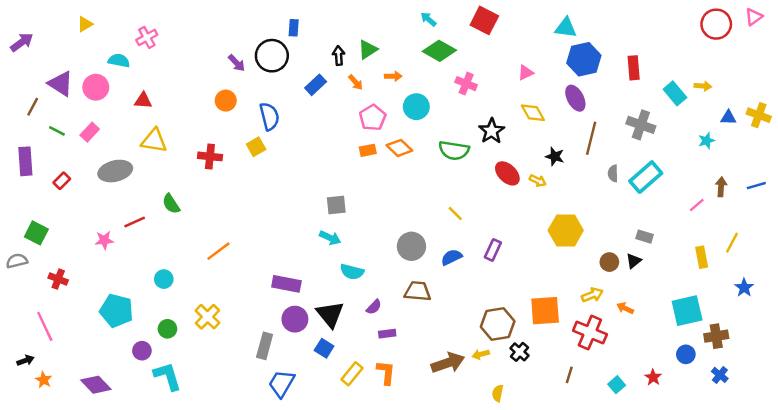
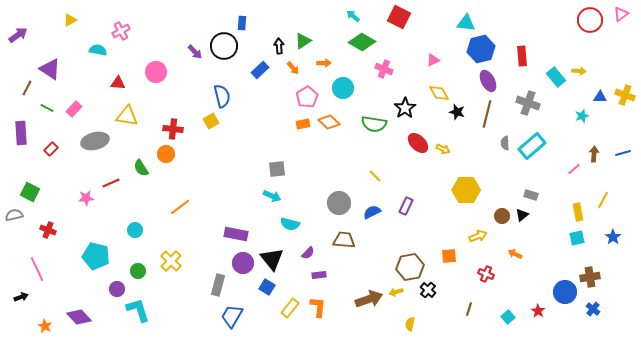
pink circle: (96, 87) -> (156, 72), moved
purple ellipse: (575, 98) -> (488, 81), moved
orange circle: (226, 101) -> (166, 154), moved
black star: (555, 156) -> (457, 112), moved
yellow arrow: (592, 295) -> (478, 236), moved
orange square: (545, 311) -> (449, 256), size x0.6
cyan square: (687, 311) -> (577, 238), moved, size x0.6
red cross: (590, 332) -> (486, 274), size x0.6
blue circle: (686, 354) -> (565, 292), size x1.5
orange star: (44, 380) -> (45, 326), moved

